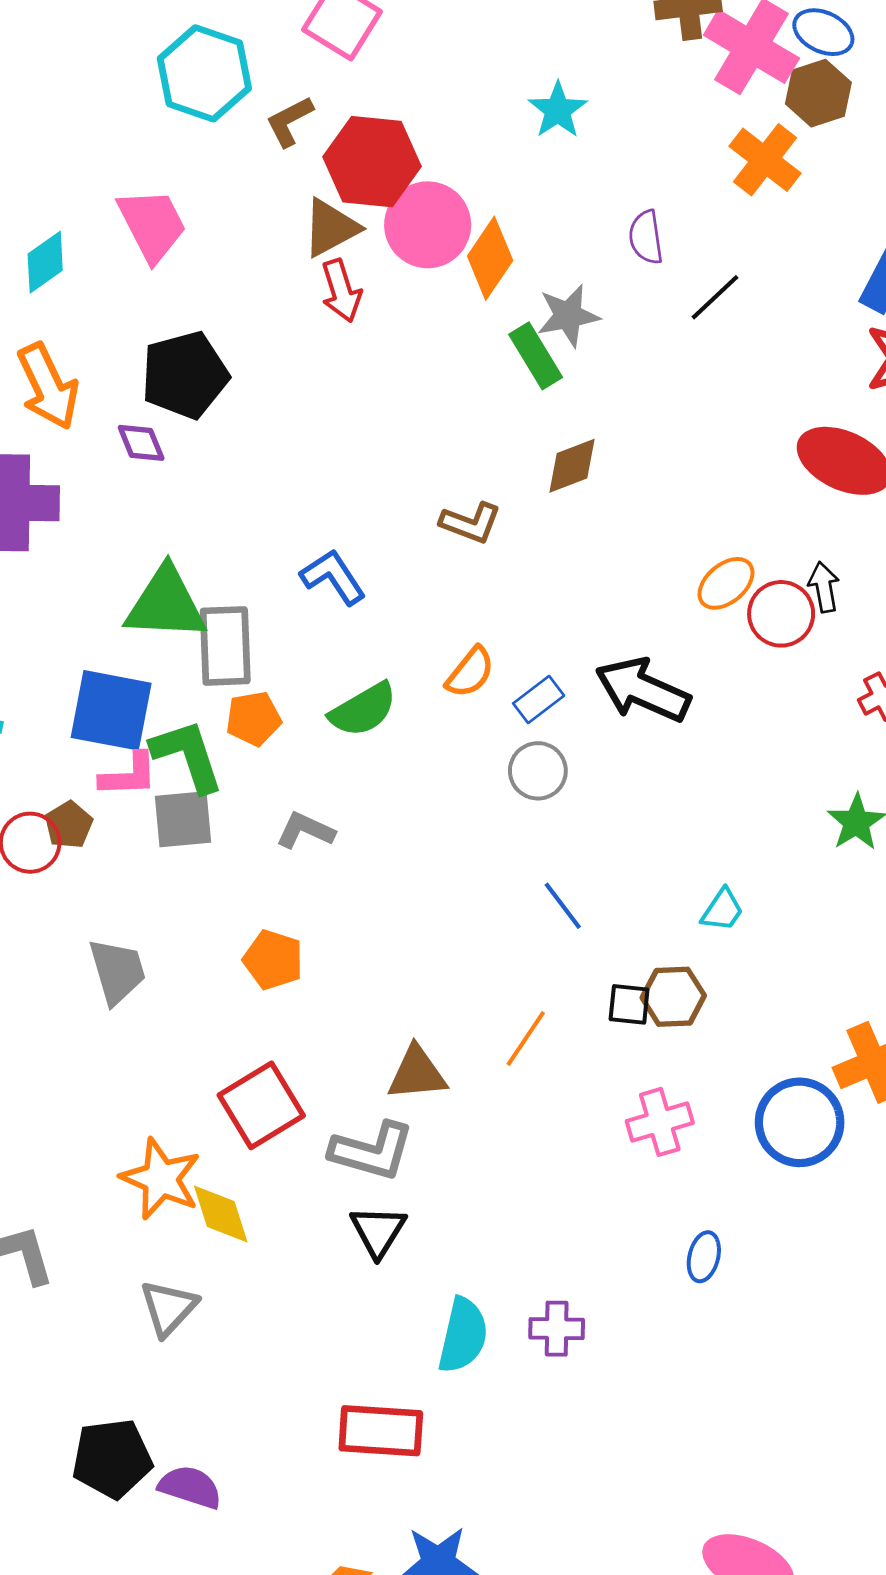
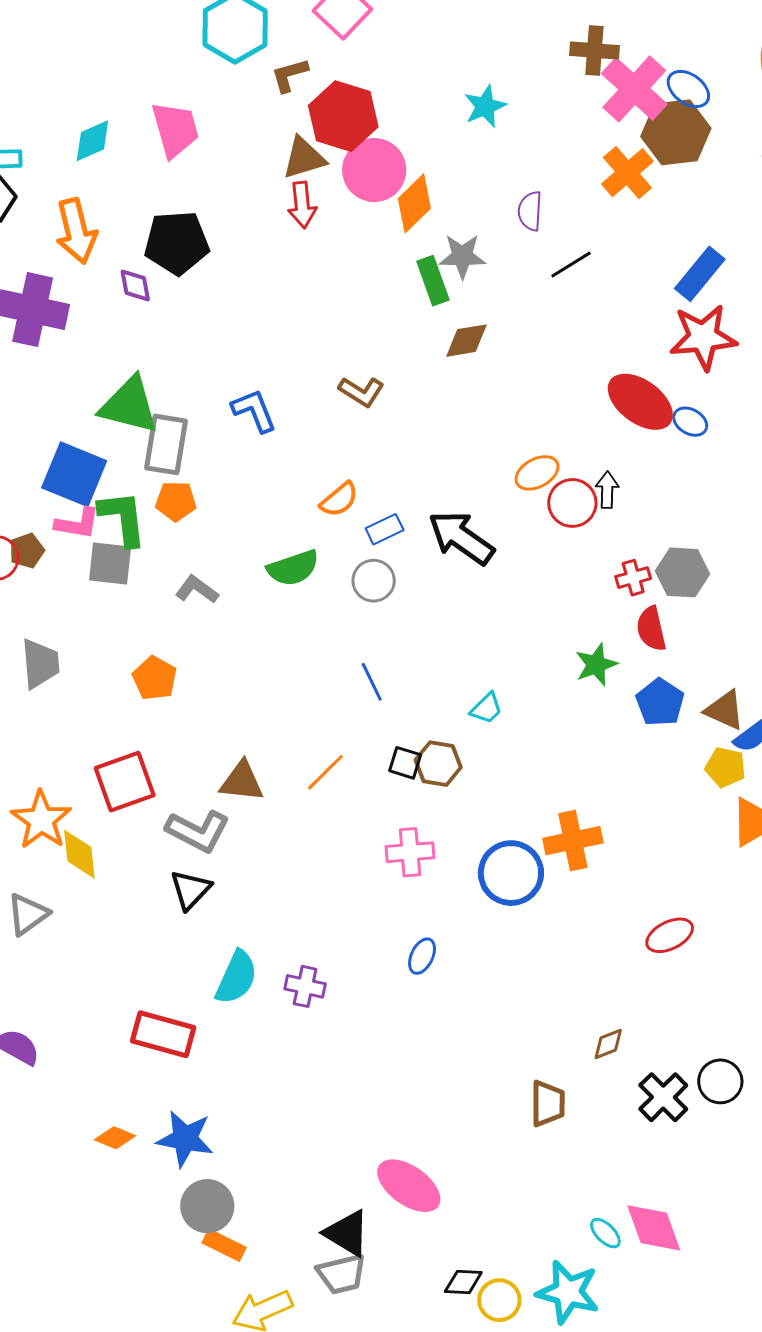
brown hexagon: (818, 93) -> (676, 132), size x1.4
brown diamond: (572, 466) -> (467, 341), moved
green semicircle: (363, 710) -> (293, 568), moved

